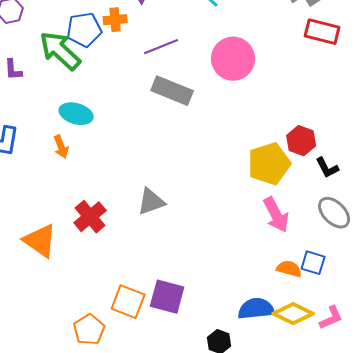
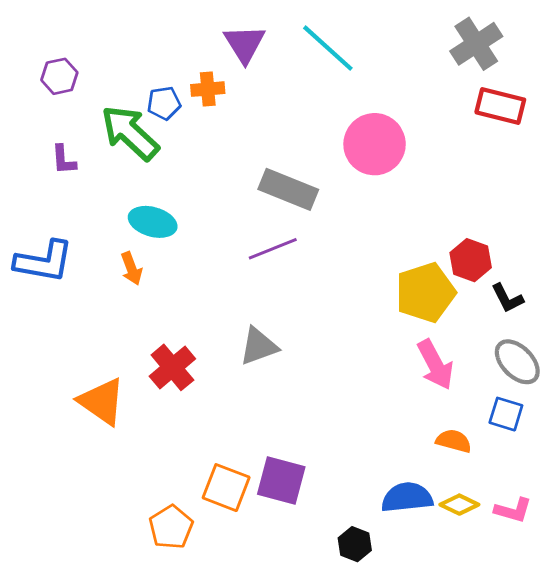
blue pentagon: (84, 30) -> (164, 103), size x0.7
purple line: (161, 47) -> (273, 249), moved
blue square: (313, 263) -> (506, 414), moved
yellow diamond: (293, 314) -> (459, 505), size x0.7
pink L-shape: (331, 318) -> (513, 510), turned 40

